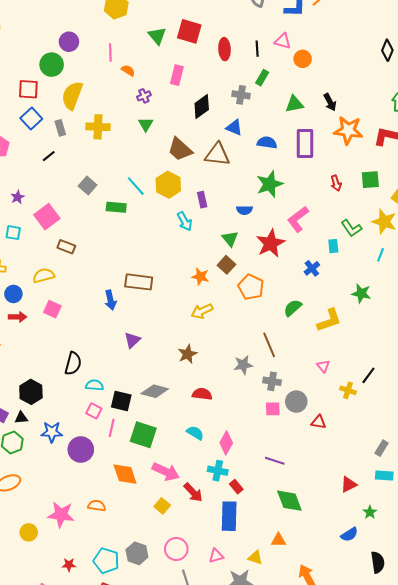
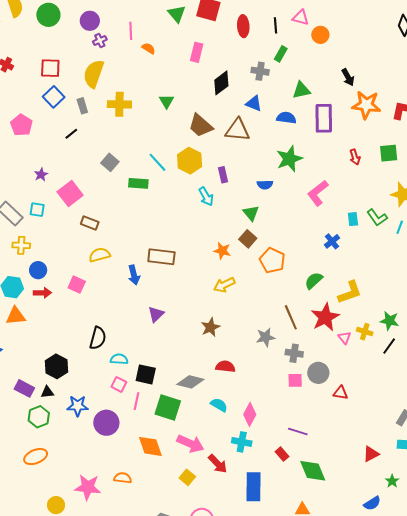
green circle: (52, 65) -> (48, 15), moved
purple cross: (144, 96) -> (100, 40), moved
green triangle: (294, 104) -> (301, 90), moved
green L-shape: (351, 228) -> (377, 217), moved
red star: (271, 243) -> (325, 317), moved
yellow semicircle: (44, 275) -> (99, 255), moved
green star: (361, 293) -> (389, 321), moved
yellow cross: (348, 390) -> (365, 332), moved
gray diamond: (155, 391) -> (190, 382), moved
red rectangle: (236, 487) -> (282, 454), moved

